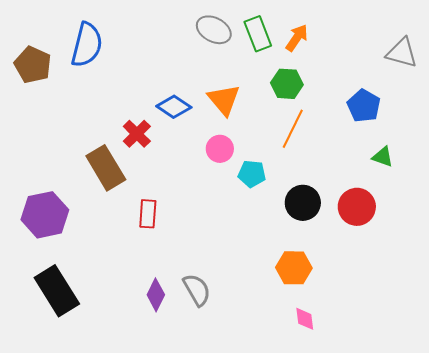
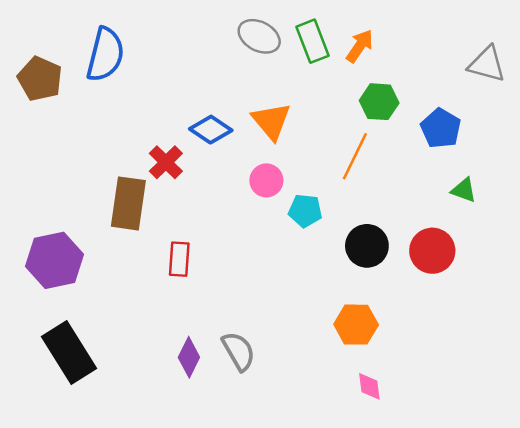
green hexagon: (287, 84) -> (379, 102), moved
brown rectangle: (106, 168) -> (128, 203), turned 39

